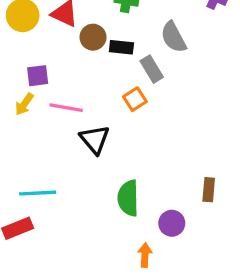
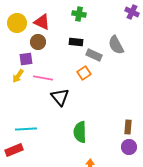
brown circle: (93, 37) -> (38, 42), moved
gray semicircle: (173, 37) -> (116, 45), moved
gray rectangle: (152, 69) -> (94, 55), turned -35
purple circle: (172, 223) -> (129, 147), moved

